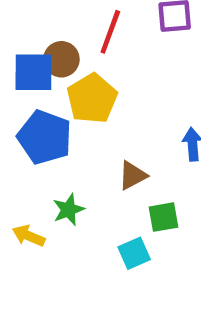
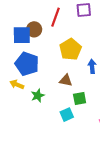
yellow pentagon: (92, 99) -> (70, 49), moved
brown triangle: (133, 175) -> (66, 80), turned 40
yellow arrow: (29, 236) -> (17, 84), moved

